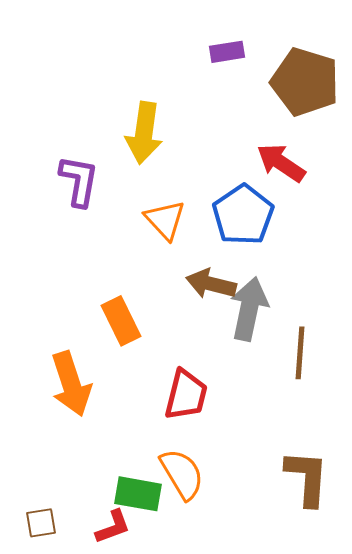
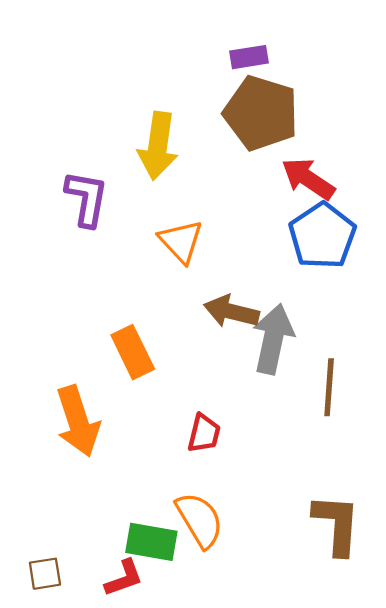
brown pentagon: (305, 82) -> (261, 113), moved
blue pentagon: (243, 215) -> (322, 236), moved
red trapezoid: (186, 395) -> (204, 433), size x0.7

